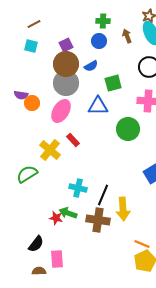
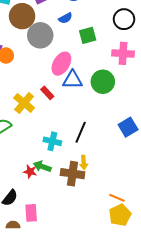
brown circle: (66, 64) -> (22, 16), moved
blue triangle: (98, 106) -> (73, 80), moved
pink ellipse: (61, 111) -> (61, 64), moved
black line: (103, 195) -> (81, 132), moved
yellow arrow: (123, 209) -> (84, 162), moved, size x0.6

